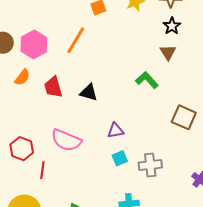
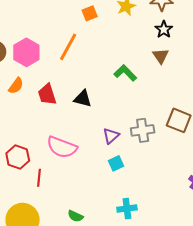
green L-shape: (147, 80) -> (125, 73), moved
purple triangle: (116, 131) -> (111, 136), turned -30
gray cross: (150, 165) -> (143, 130), moved

